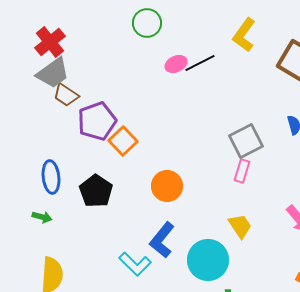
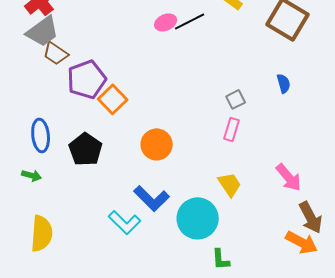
gray square: (246, 141) -> (236, 99), size x0.6
blue L-shape: (162, 240) -> (152, 198), turned -84

